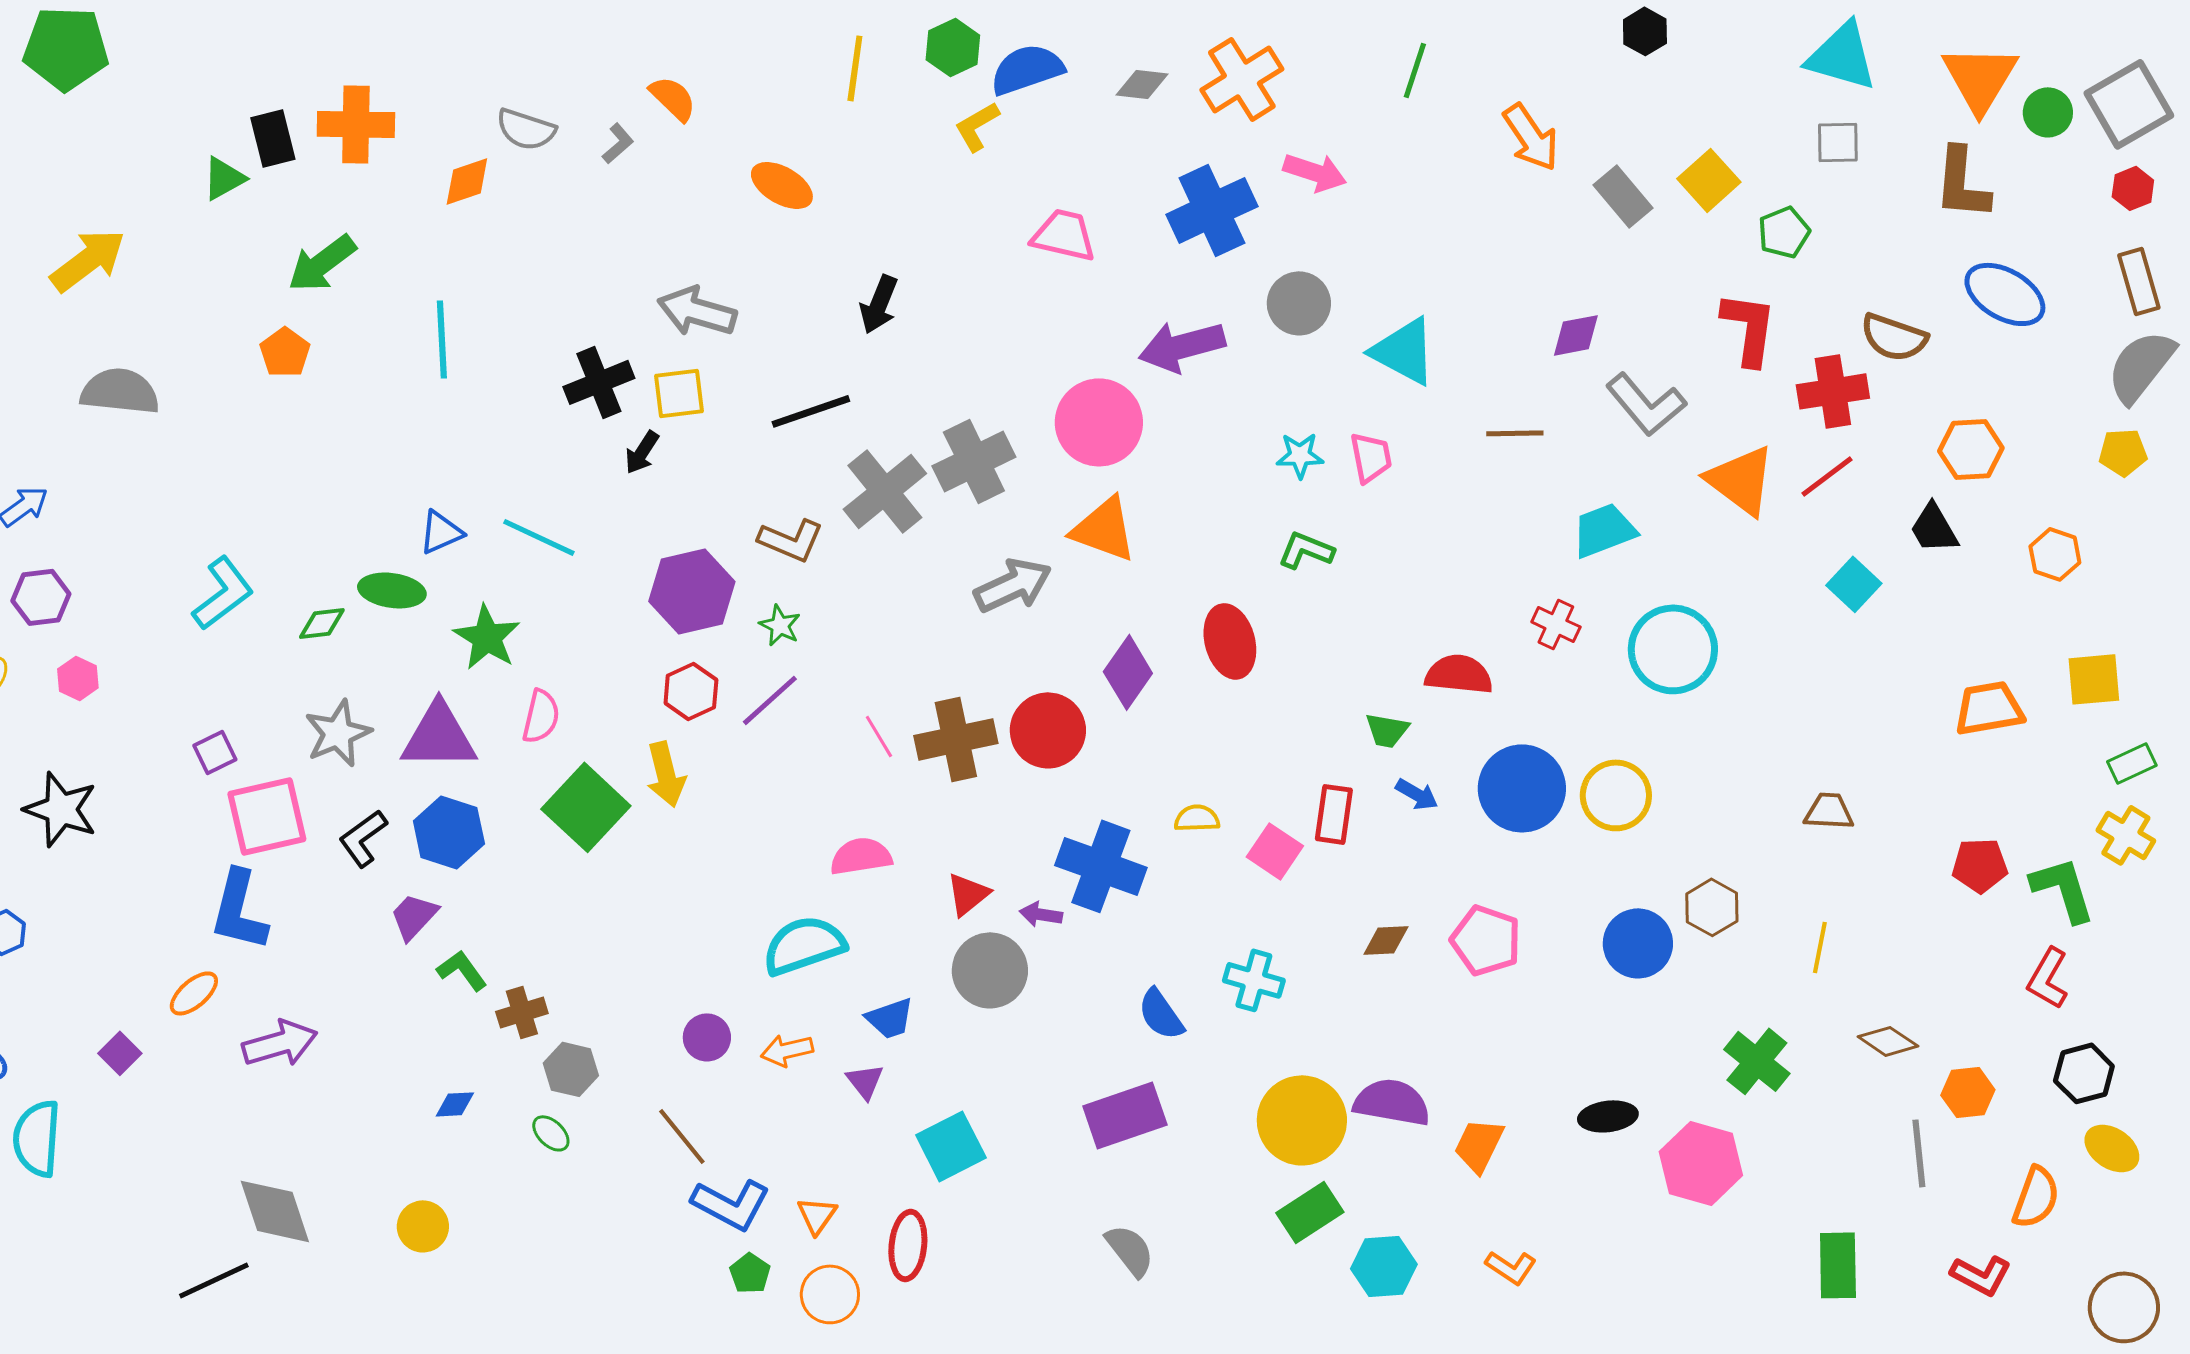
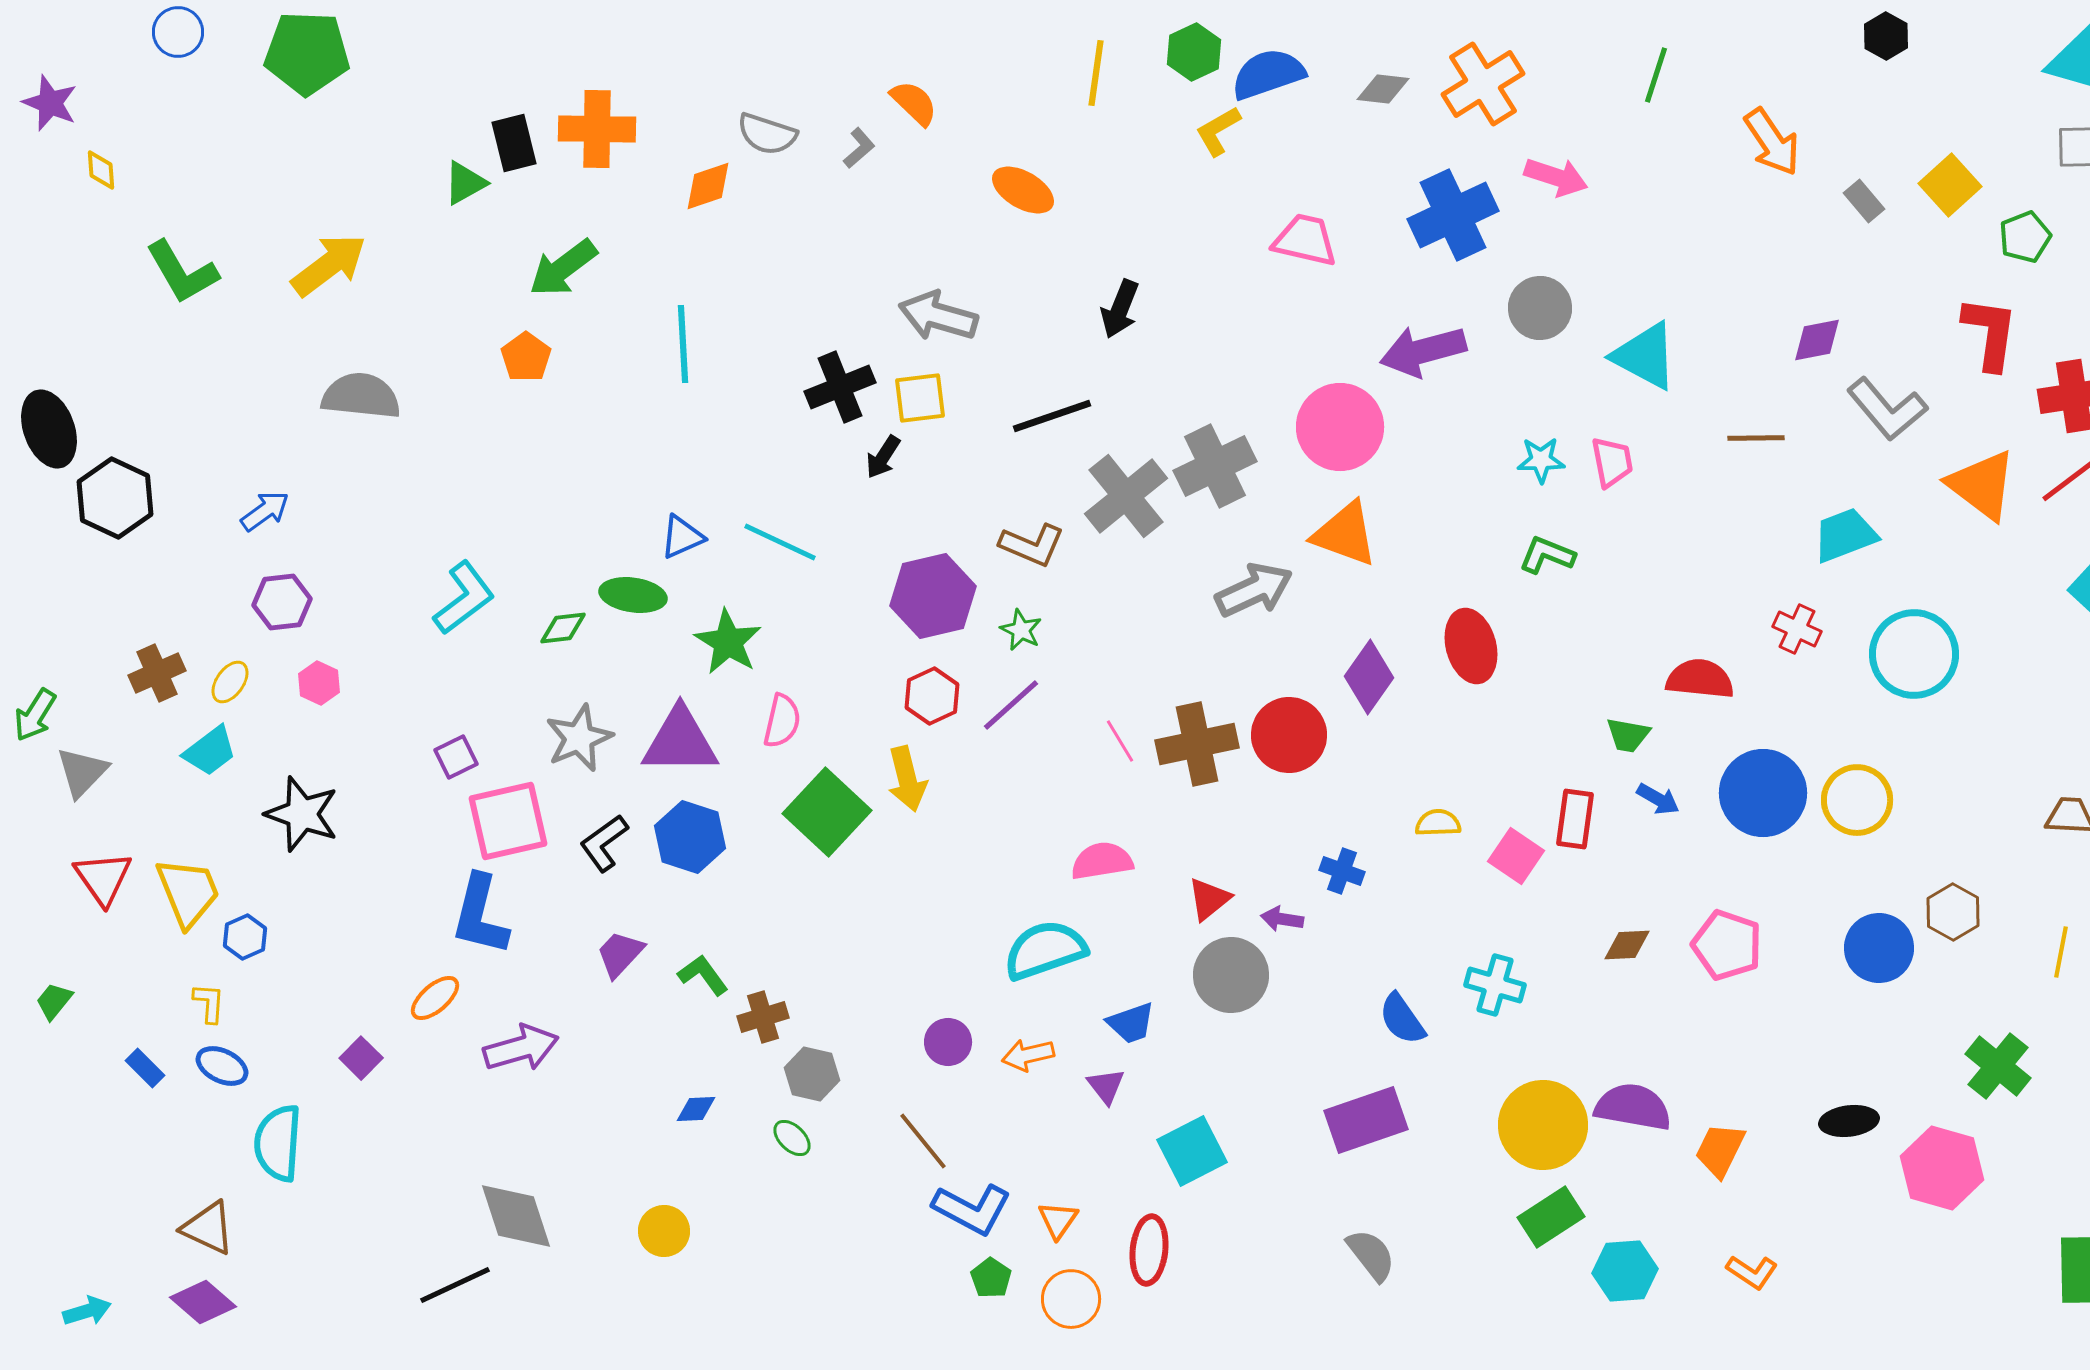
gray rectangle: (1623, 196) -> (1864, 201), size x0.7
blue cross: (1101, 866) -> (1342, 871), size x0.5
purple trapezoid: (414, 916) -> (620, 954), moved

